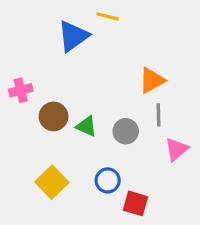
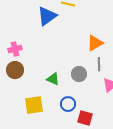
brown circle: (54, 116) -> (15, 70), moved
green triangle: (86, 126) -> (53, 79), moved
yellow square: (52, 182) -> (34, 105), turned 36

